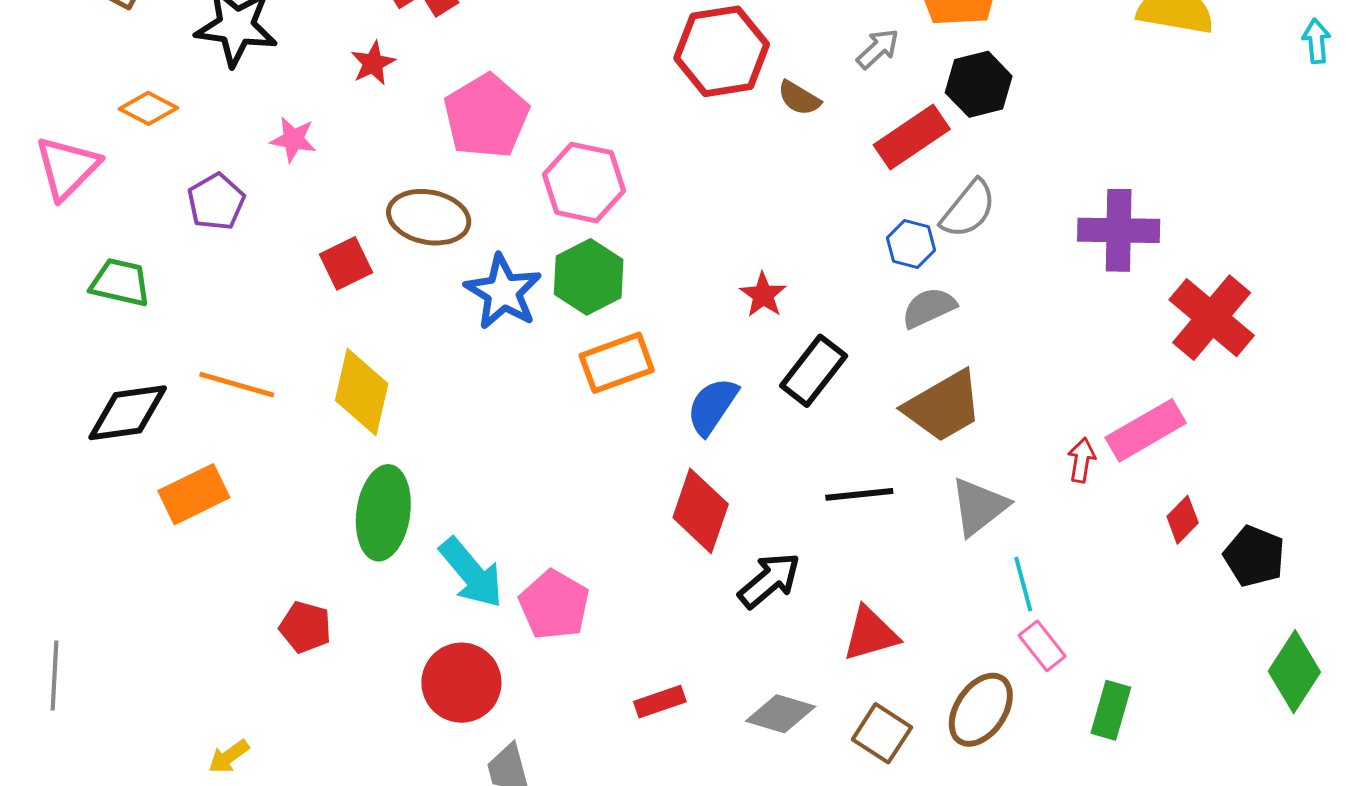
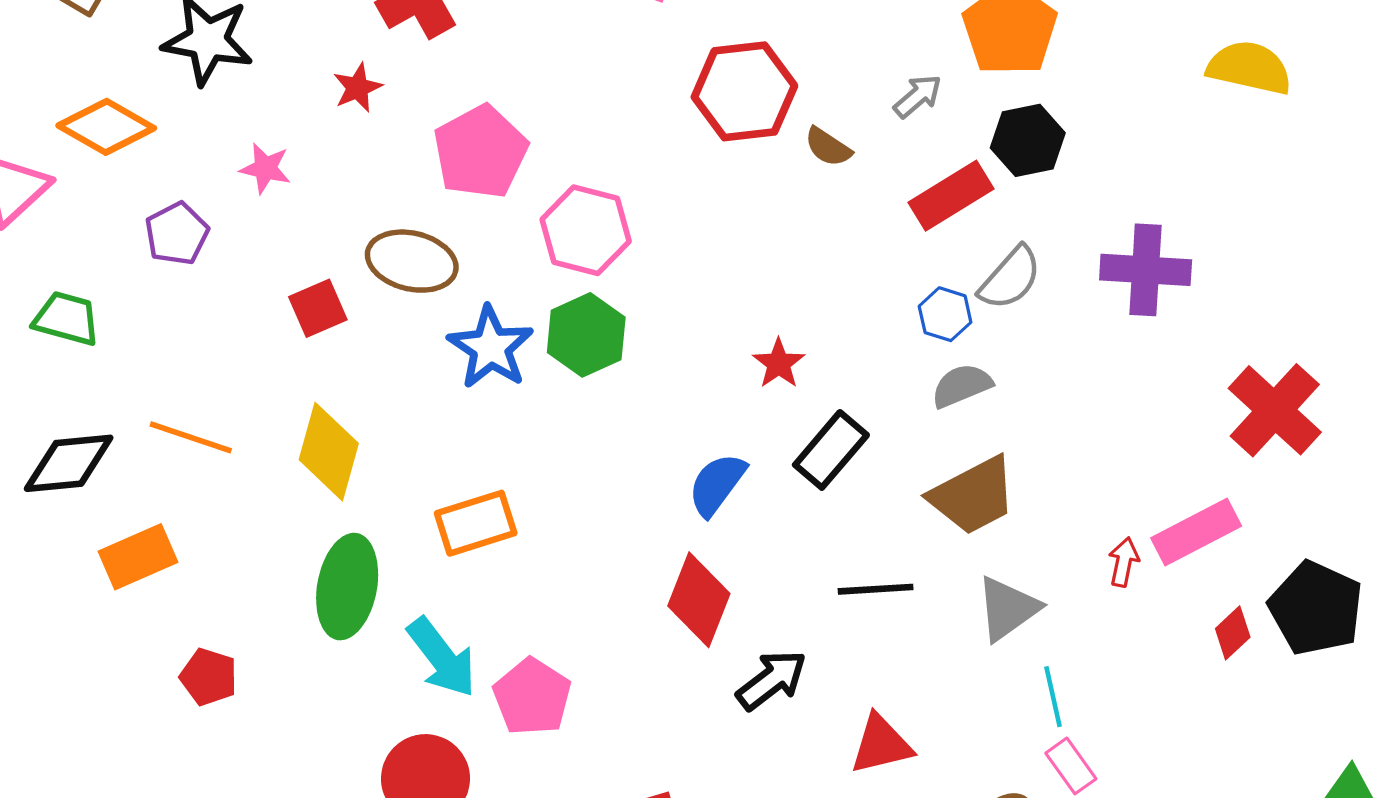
orange diamond: (148, 108) -> (106, 127), size x1.5
purple cross: (1119, 230) -> (1146, 270), moved
orange rectangle: (617, 363) -> (476, 523), moved
black pentagon: (1254, 556) -> (1316, 608), moved, size x1.4
red pentagon: (305, 627) -> (209, 677), moved

